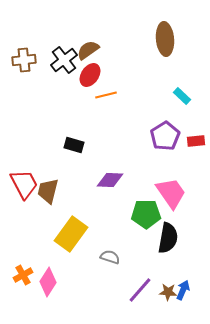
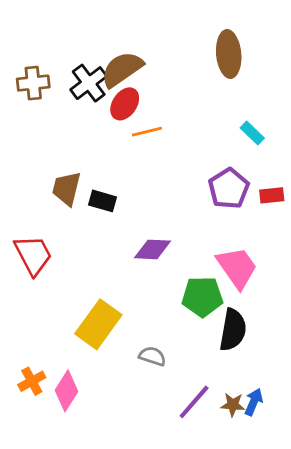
brown semicircle: (88, 50) -> (122, 69), size x1.4
brown trapezoid: (48, 191) -> (66, 188), moved

